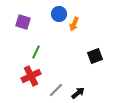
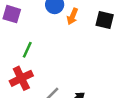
black square: (95, 56) -> (105, 20), moved, turned 35

